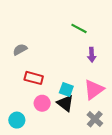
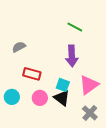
purple arrow: (92, 55) -> (72, 56), moved, size x1.5
cyan circle: (17, 120) -> (12, 97), moved

